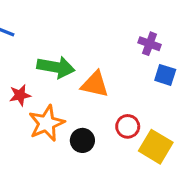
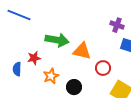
orange star: (47, 123) -> (51, 76), size x0.7
red circle: (128, 126) -> (103, 68), moved

